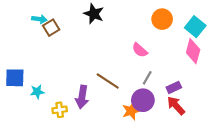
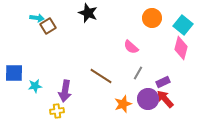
purple arrow: (82, 97) -> (65, 91), moved
purple circle: (143, 100) -> (148, 99), moved
yellow cross: (60, 110) -> (57, 111), moved

